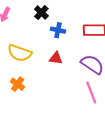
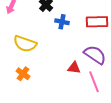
red triangle: (56, 58) -> (74, 68), moved

